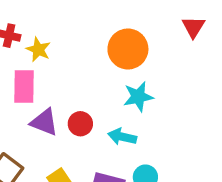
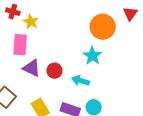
orange circle: (128, 49) -> (103, 27), moved
cyan star: (138, 97) -> (92, 56), turned -30

